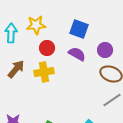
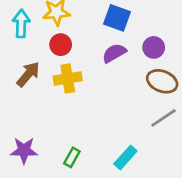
red circle: (47, 48) -> (61, 45), moved
purple semicircle: (77, 54) -> (114, 53), turned -60

